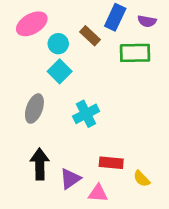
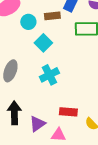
brown rectangle: (90, 36) -> (52, 16), turned -49
cyan square: (60, 71) -> (43, 43), moved

